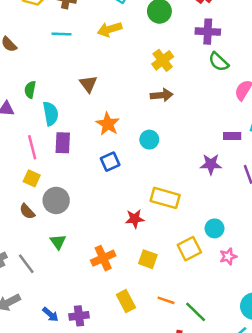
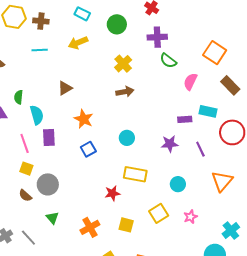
brown triangle: (88, 84) -> (65, 88), turned 42
cyan circle: (149, 140) -> (127, 138), moved
cyan circle: (215, 228) -> (178, 184), moved

